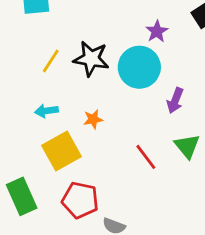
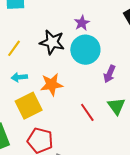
purple star: (157, 31) -> (82, 23), moved
yellow line: (51, 61) -> (14, 48), moved
orange star: (93, 119) -> (52, 84), size x1.6

